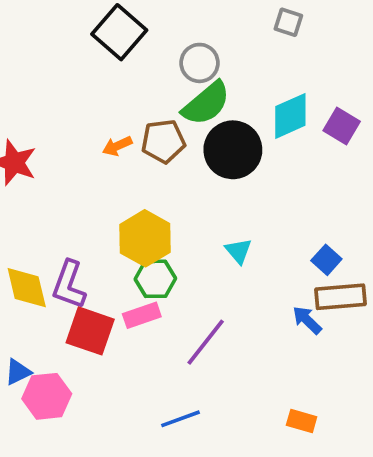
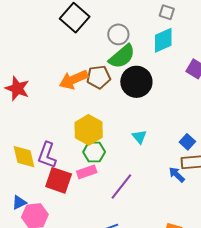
cyan diamond: (290, 116) -> (163, 40), moved
orange arrow: (117, 146) -> (73, 80), size x1.8

